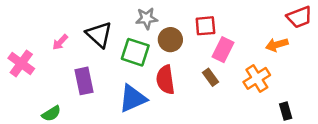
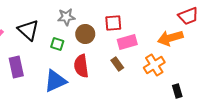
orange arrow: (277, 45) -> (170, 38), size x1.4
pink rectangle: (223, 50) -> (127, 42), turned 48
green square: (135, 52) -> (57, 44), size x0.6

